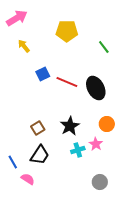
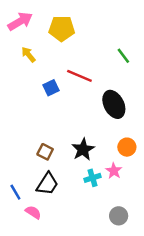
yellow pentagon: (67, 31) -> (62, 28), moved
red line: (67, 82) -> (79, 76), moved
brown square: (38, 128) -> (45, 152), turned -32

